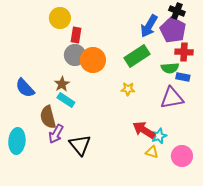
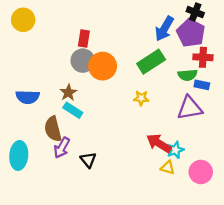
yellow circle: (60, 18) -> (23, 20), moved
blue semicircle: (25, 88) -> (28, 97), turned -45
black triangle: (80, 145) -> (88, 160), size x0.7

